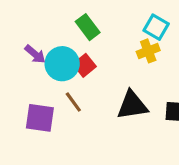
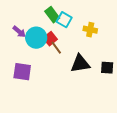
cyan square: (156, 27) -> (64, 20), moved
yellow cross: (148, 51) -> (90, 30), turned 32
brown line: (73, 102) -> (56, 48), moved

